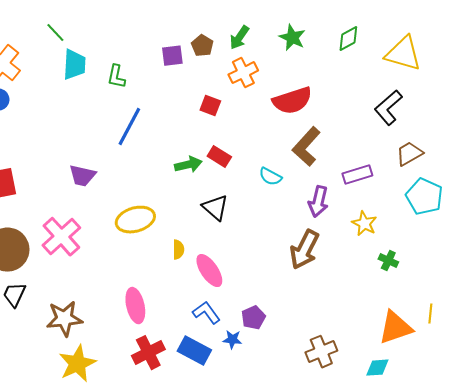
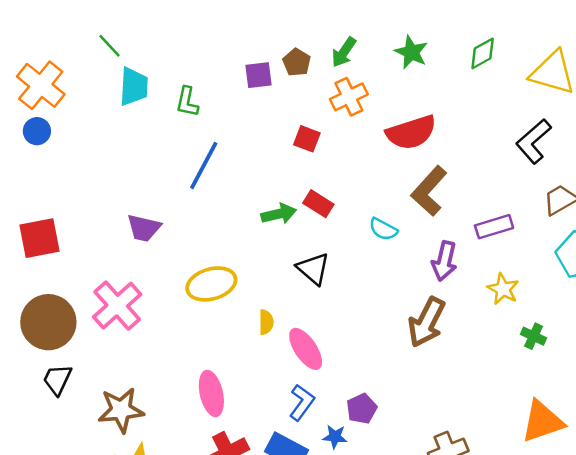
blue L-shape: (206, 313) -> (302, 402), turned 72

